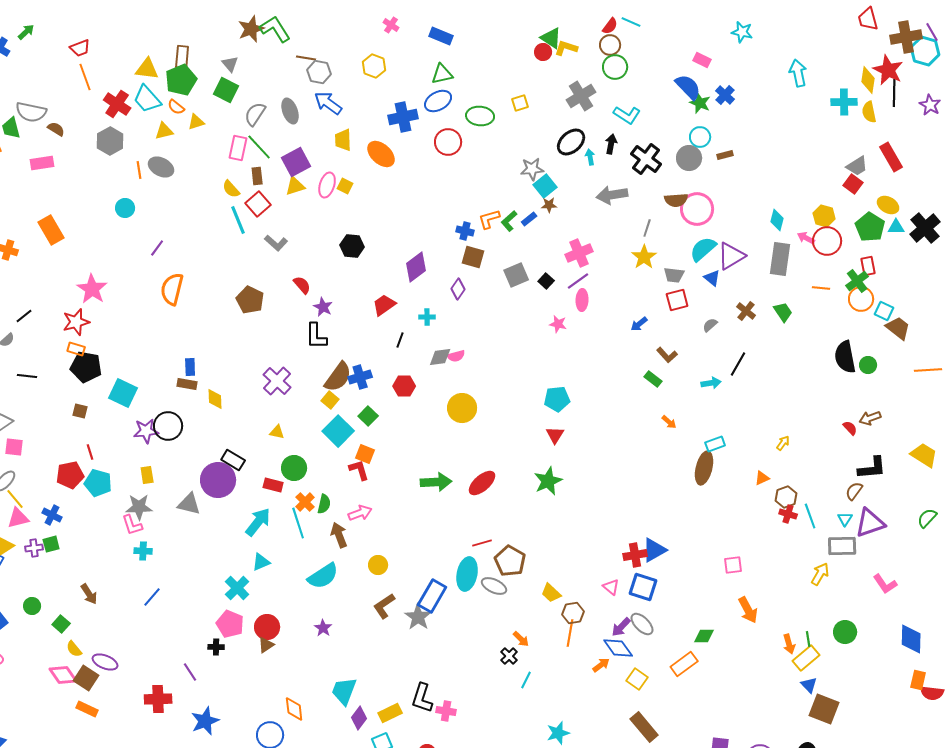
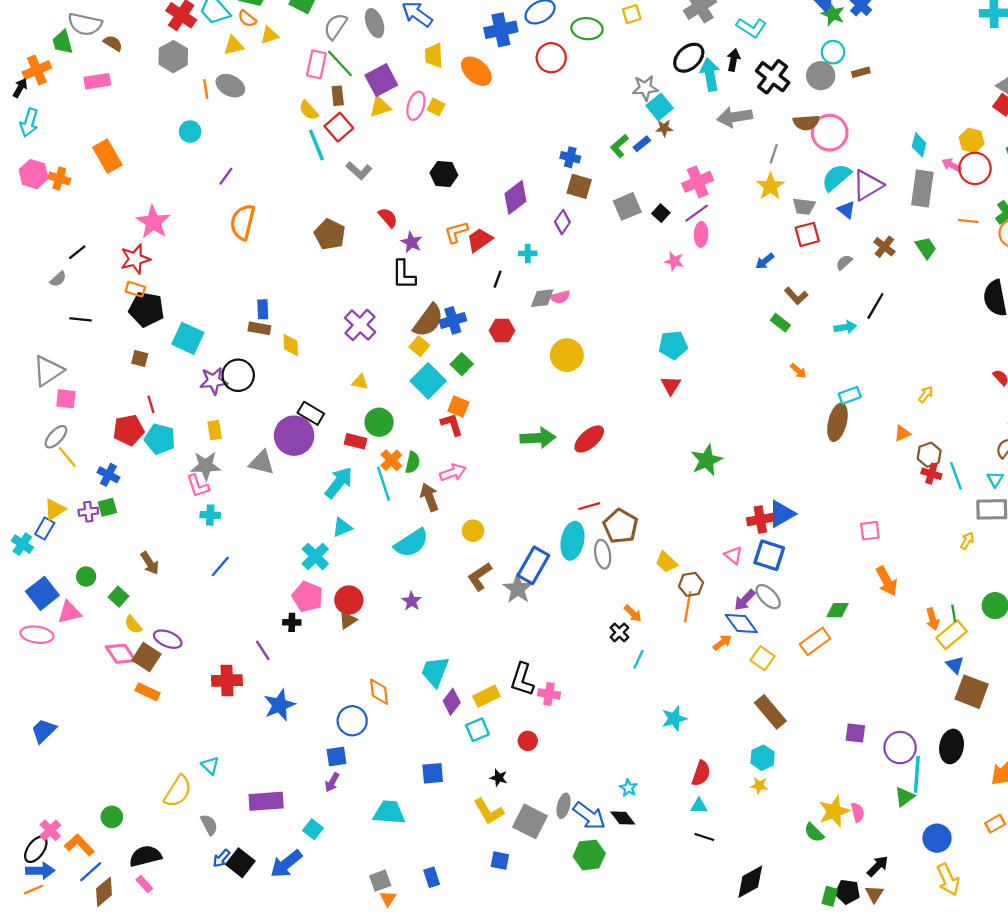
cyan arrow: (590, 157) -> (710, 74), size x1.8
orange L-shape: (489, 219) -> (456, 232), moved
green star: (548, 481) -> (707, 460), moved
pink triangle: (18, 518) -> (69, 612), moved
yellow arrow: (820, 574) -> (967, 541), size x0.7
gray ellipse: (494, 586) -> (603, 554), turned 55

